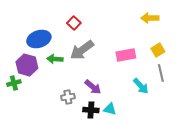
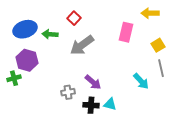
blue ellipse: (39, 39) -> (25, 29), moved
pink rectangle: (126, 55) -> (126, 32), moved, turned -66
green arrow: (55, 59) -> (50, 34), moved

